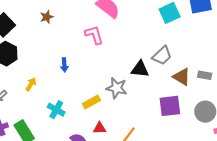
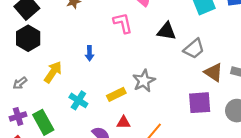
black triangle: (140, 69) -> (166, 31), moved
yellow arrow: (31, 84) -> (53, 72), size x1.5
gray star: (117, 88) -> (144, 81), turned 30

